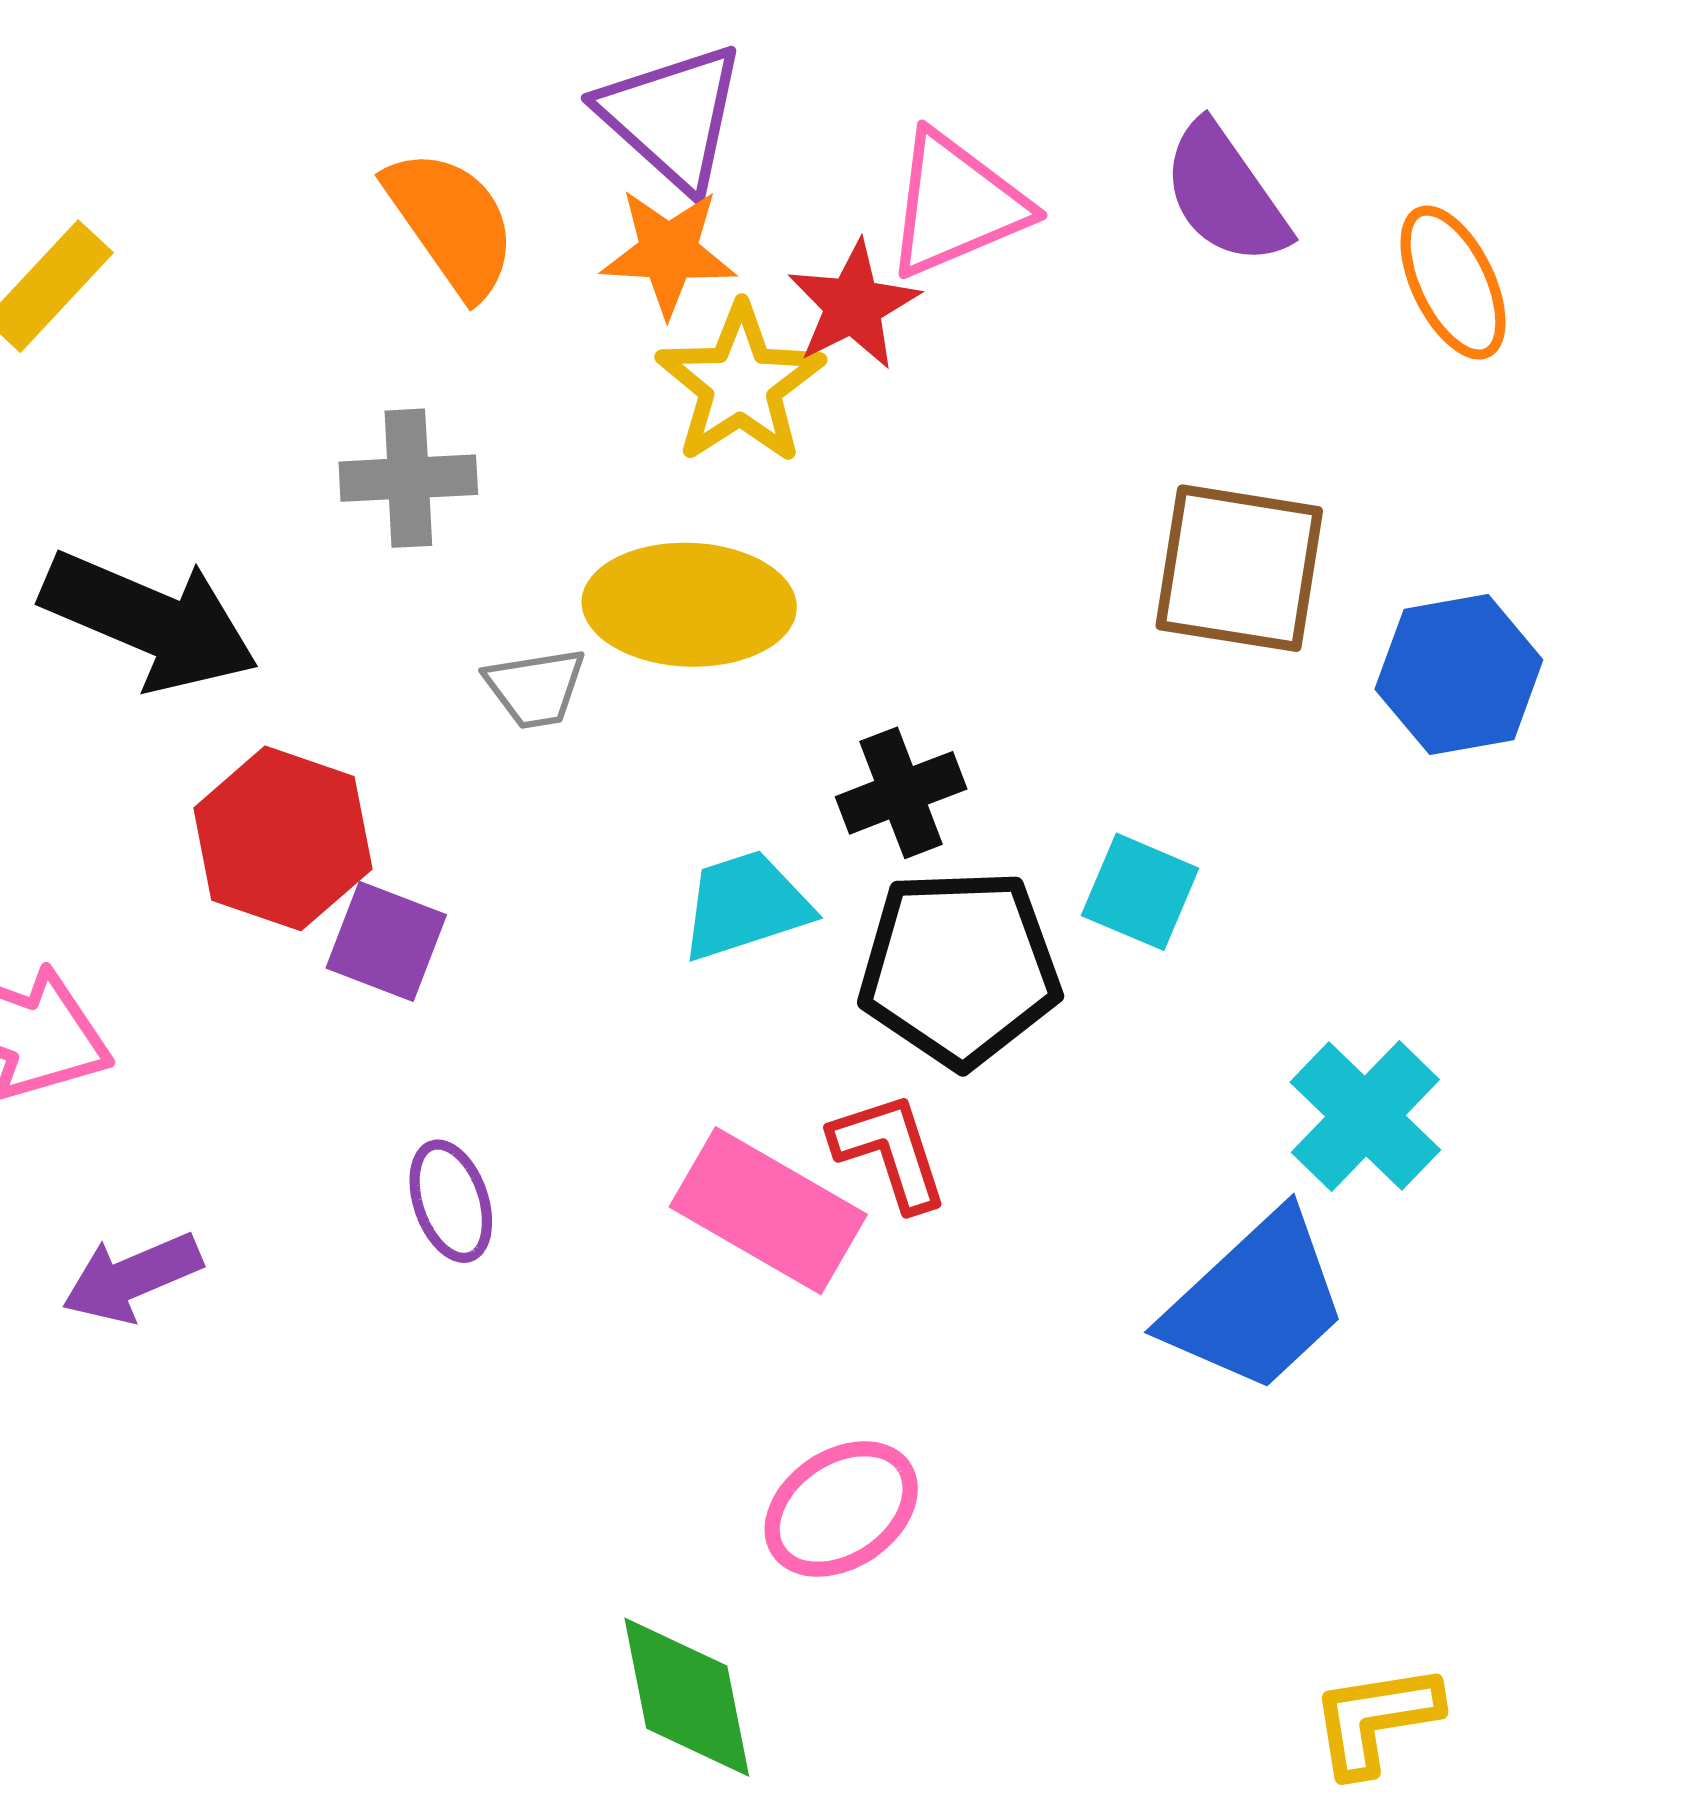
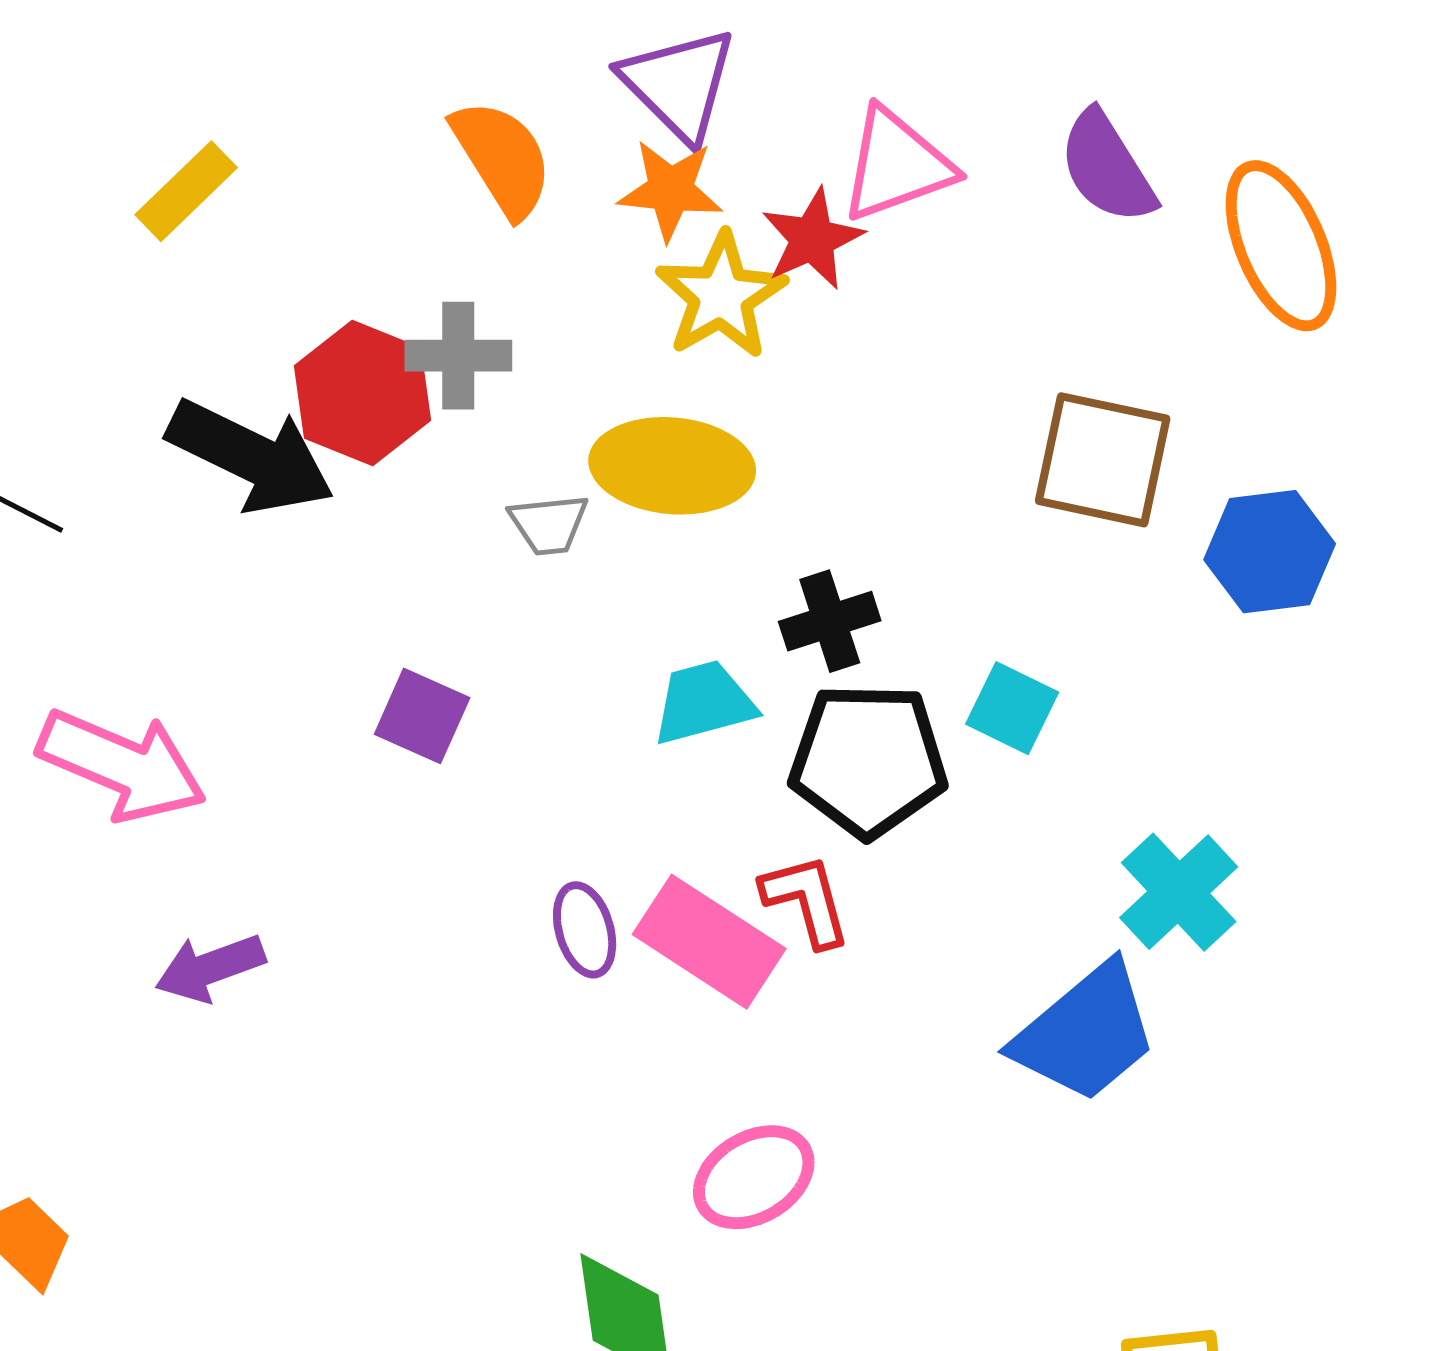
orange ellipse: (1453, 283) -> (1281, 246), size x1.4
red hexagon: (283, 838) -> (362, 393), moved
purple ellipse: (451, 1201) -> (585, 930), moved

